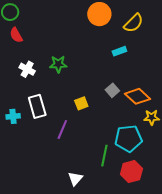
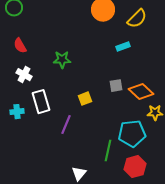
red semicircle: (16, 35) -> (20, 46), moved
white cross: (27, 69) -> (24, 75), moved
gray square: (112, 90) -> (116, 86), turned 32

